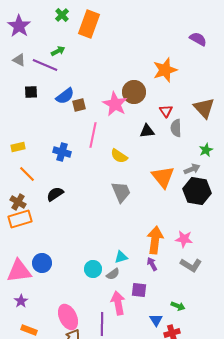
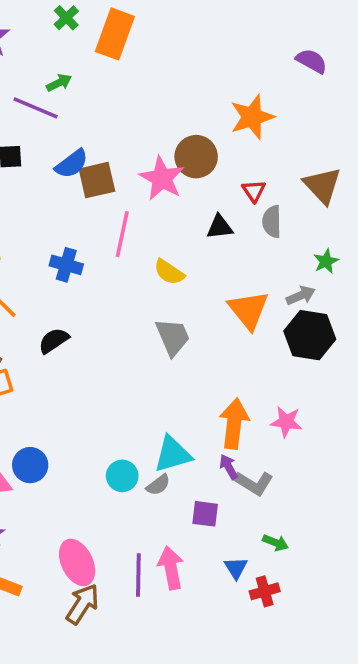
brown square: (79, 105) -> (97, 180), size x1.5
cyan triangle: (121, 257) -> (173, 454), size x1.6
gray L-shape: (191, 265) -> (254, 483), moved
pink arrow: (118, 303) -> (171, 568), moved

